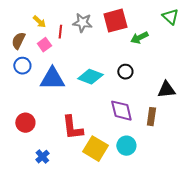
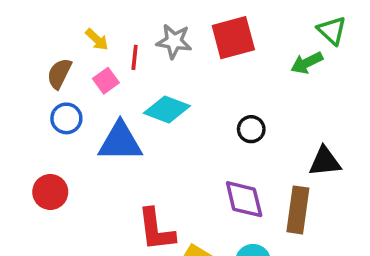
green arrow: (139, 38) -> (307, 63), moved
cyan diamond: (90, 77) -> (167, 109), moved
brown rectangle: (151, 117) -> (298, 210), size x1.4
red circle: (25, 123) -> (50, 192), moved

